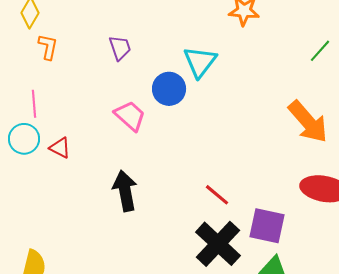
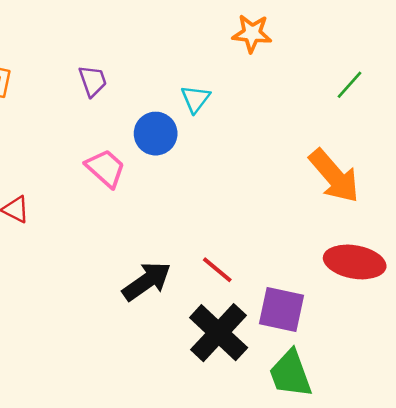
cyan triangle: (200, 62) -> (195, 99), size x0.7
black arrow: (125, 191) -> (147, 281), moved, turned 66

